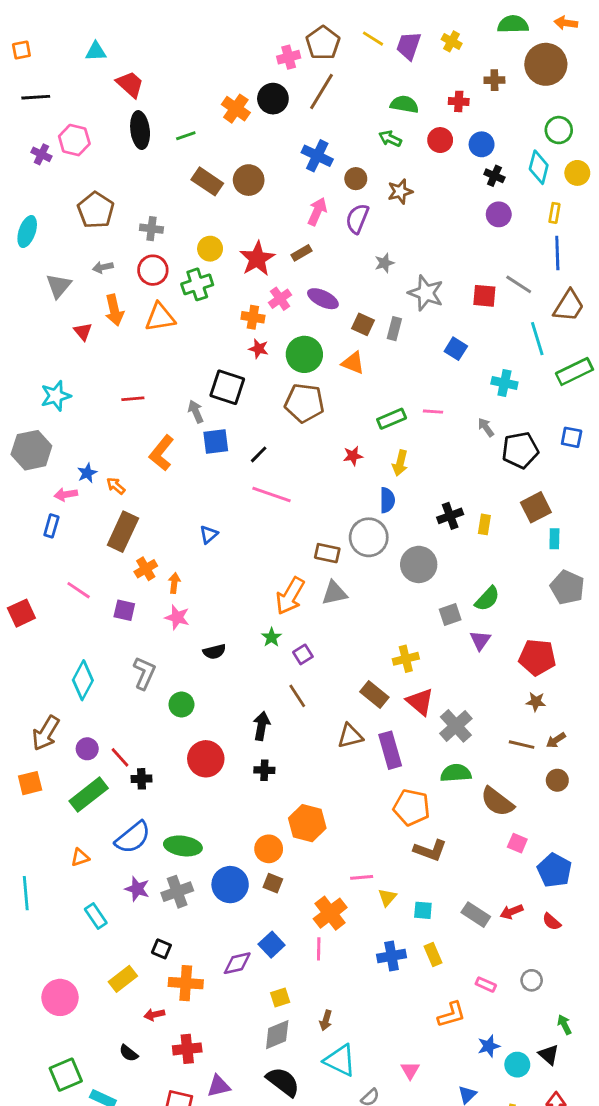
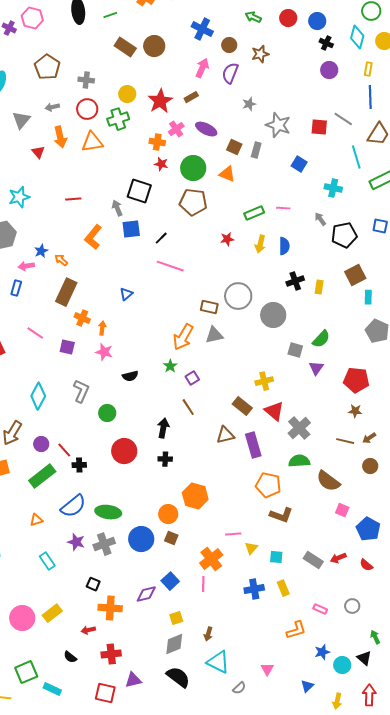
blue semicircle: (387, 500) -> (284, 246), moved
orange cross: (146, 569) -> (82, 318), turned -35
gray square: (450, 614) -> (295, 350), turned 35
yellow rectangle: (123, 979) -> (52, 613), moved

